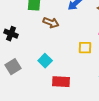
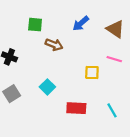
red rectangle: (61, 82) -> (76, 108), moved

